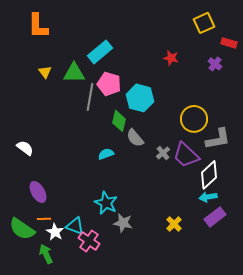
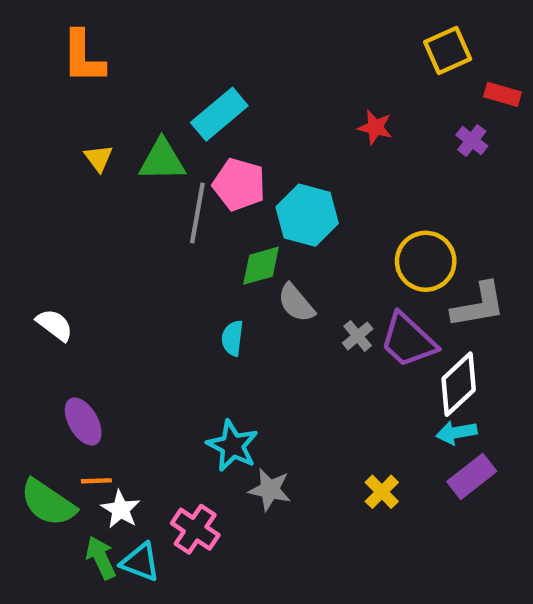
green diamond: (119, 121) -> (261, 266), turned 60
cyan semicircle: (106, 154) -> (232, 338), turned -63
cyan triangle: (75, 226) -> (140, 562), moved

